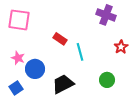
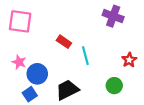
red star: (121, 47) -> (129, 60), moved
blue square: (16, 88) -> (30, 94), moved

